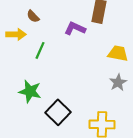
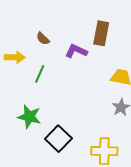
brown semicircle: (33, 16) -> (43, 39), moved

